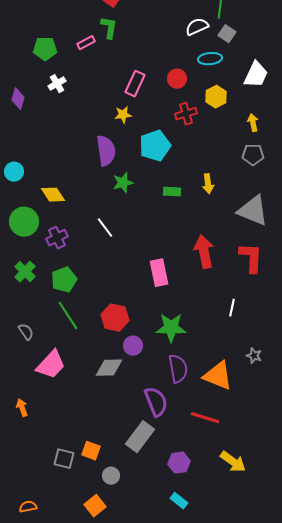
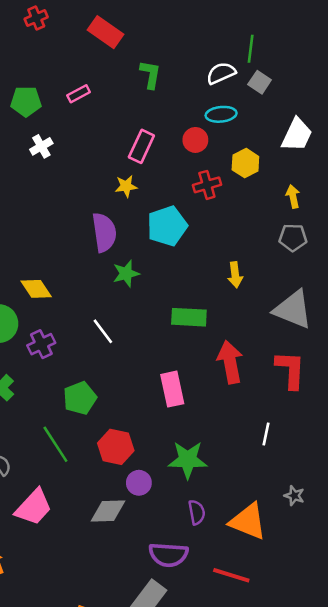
green L-shape: (109, 28) -> (150, 74), moved
cyan ellipse: (210, 59) -> (221, 114), moved
green rectangle: (172, 192) -> (189, 317), moved, size x1.5
green pentagon: (64, 280) -> (80, 398), moved
purple semicircle: (178, 369) -> (197, 512), size x0.7
purple semicircle: (156, 402) -> (168, 555), turned 116

